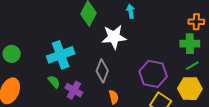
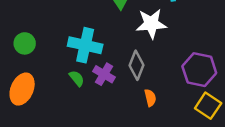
cyan cross: (61, 55) -> (85, 45), turned 32
purple cross: (74, 90) -> (104, 74), moved

